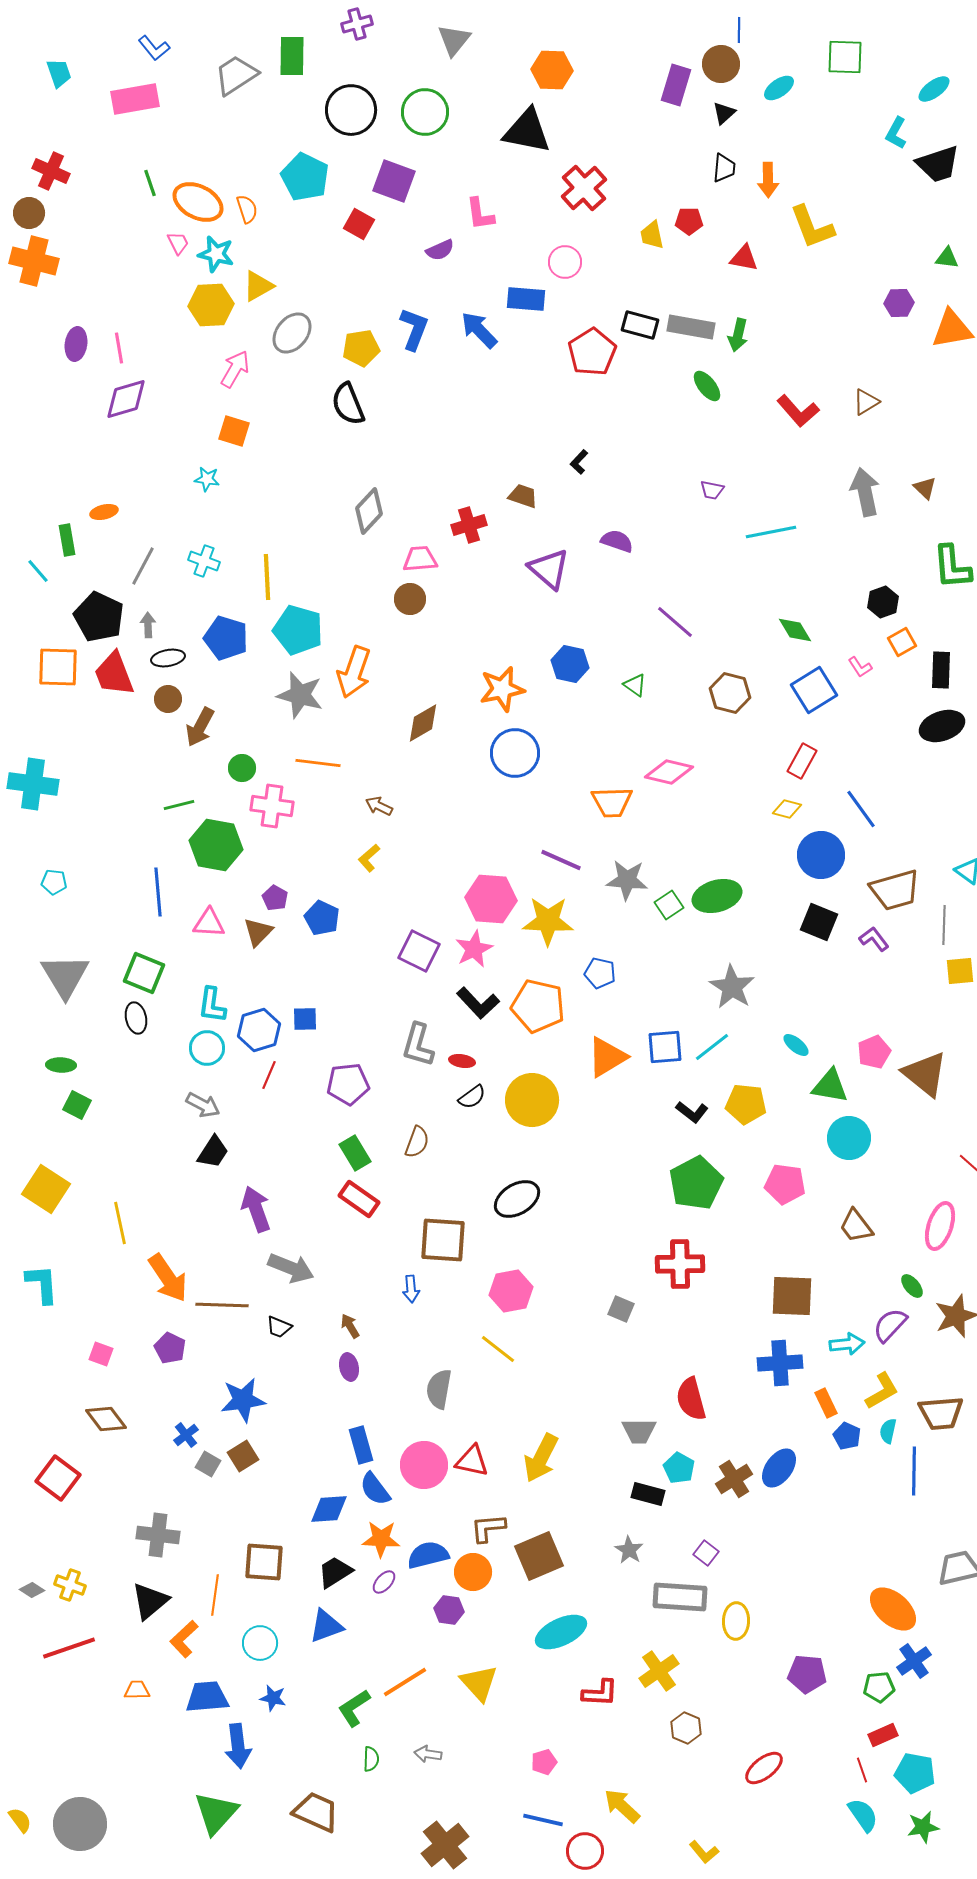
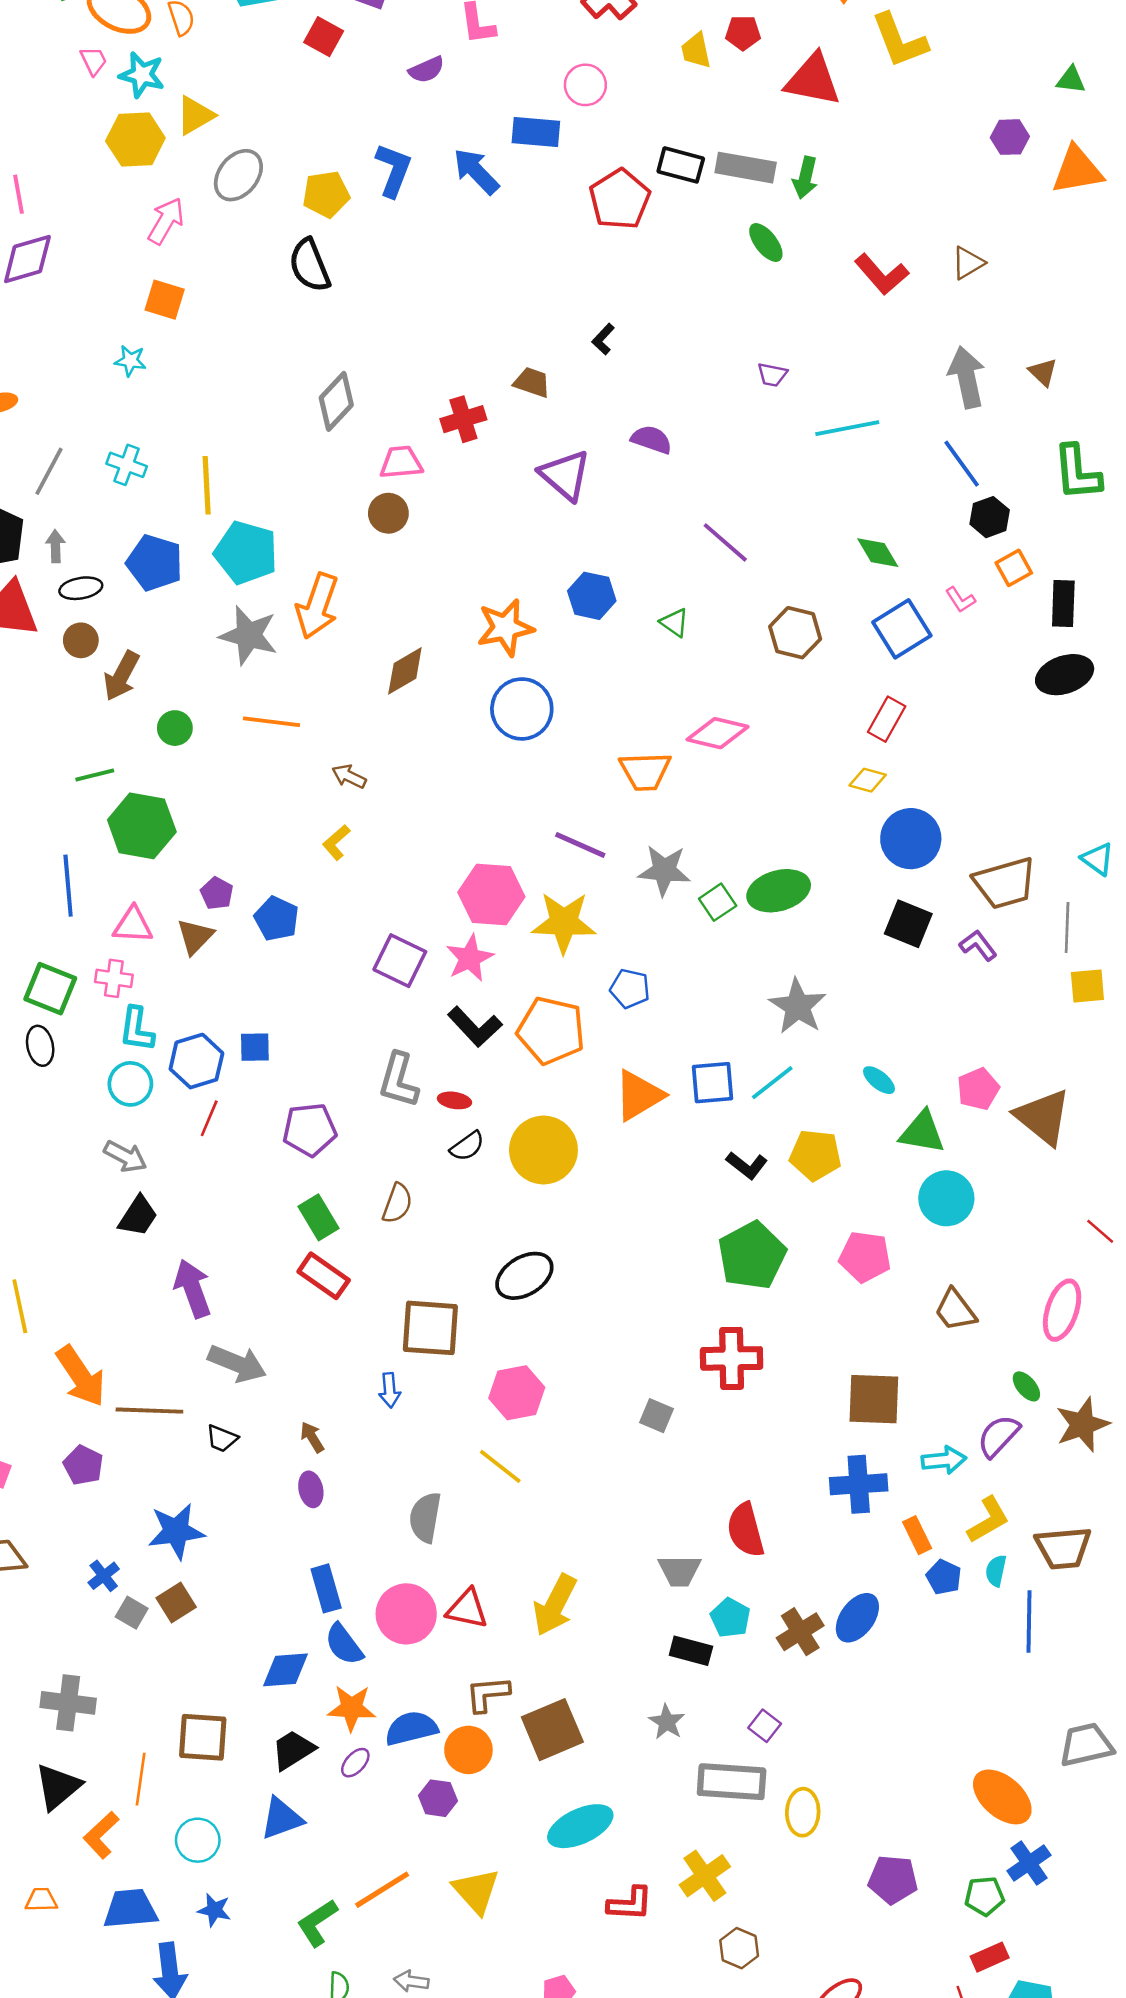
red triangle: (744, 258) -> (813, 80), size x1.6
pink cross: (272, 806) -> (114, 978), moved, size x0.7
blue line: (861, 809) -> (962, 464), moved

